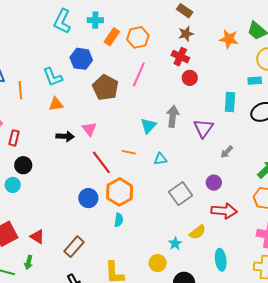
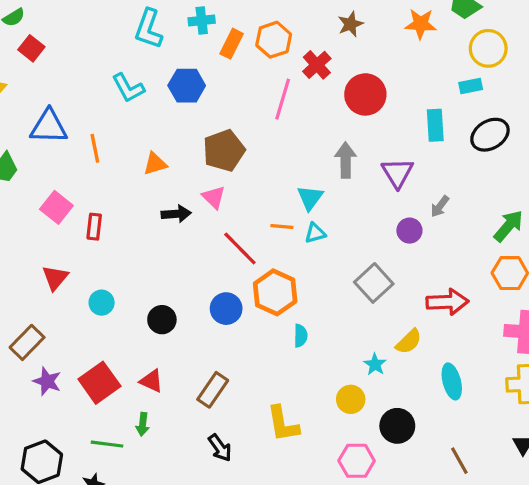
red cross: (180, 57) -> (317, 65), moved, turned 30
cyan L-shape: (53, 77) -> (128, 88), moved
red circle: (190, 78) -> (365, 94), size x1.6
brown pentagon: (105, 87) -> (224, 151), moved, turned 30
cyan triangle: (148, 126) -> (310, 198), moved
cyan triangle: (160, 159) -> (315, 233), moved
black circle: (23, 165) -> (162, 320), moved
purple circle: (214, 183) -> (409, 231), moved
cyan semicircle: (119, 220) -> (301, 336), moved

